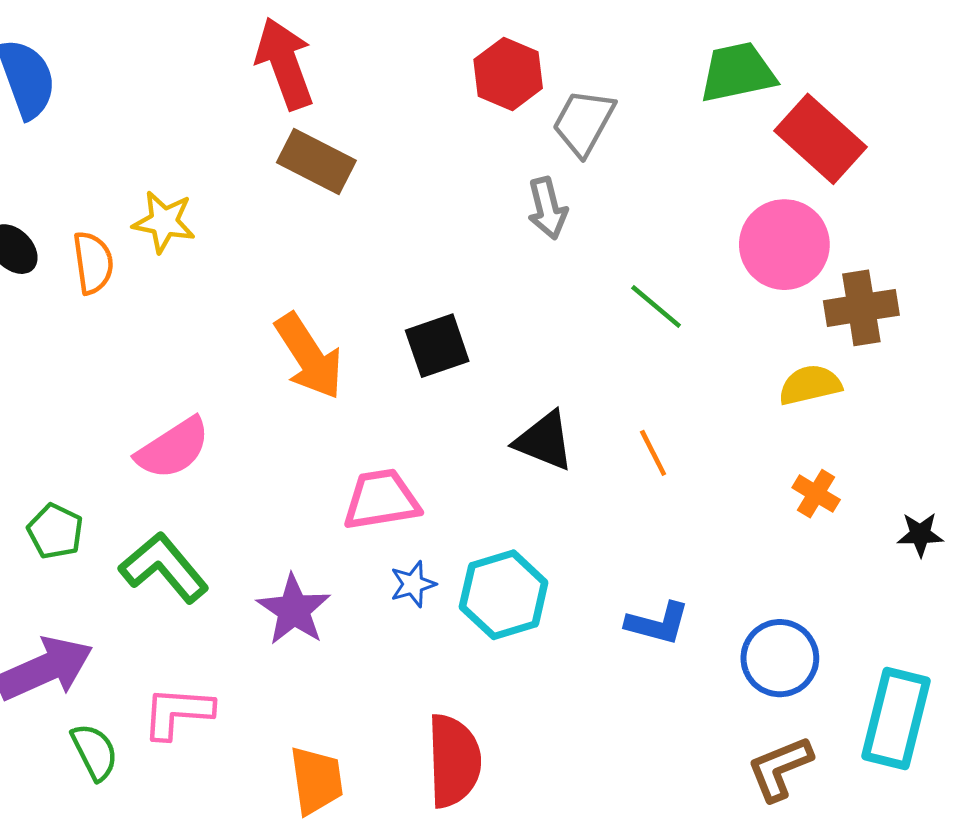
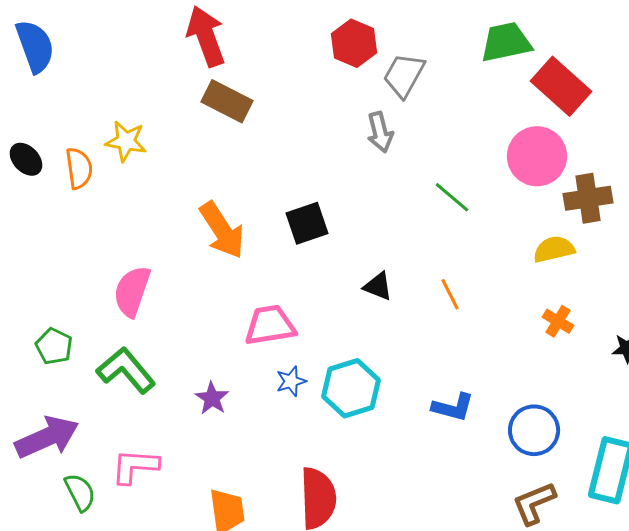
black triangle: (544, 441) -> (378, 286), size x0.7
pink semicircle: (173, 448) -> (132, 291), turned 142
purple star: (294, 610) -> (212, 398), size x0.7

